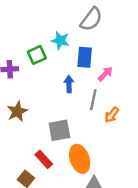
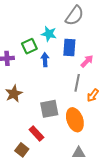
blue arrow: (69, 84) -> (45, 60), moved
orange ellipse: (80, 159) -> (75, 120), moved

